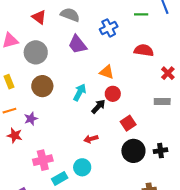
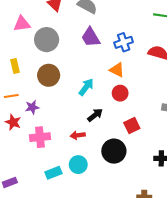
blue cross: (109, 28) -> (124, 42), moved
black arrow: (98, 106) -> (95, 115), moved
red arrow: (91, 139) -> (78, 135), moved
black circle: (133, 151) -> (114, 151), moved
pink cross: (43, 160) -> (40, 137), moved

